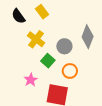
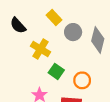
yellow rectangle: (42, 12) -> (54, 18), moved
gray circle: (64, 46) -> (73, 32), moved

